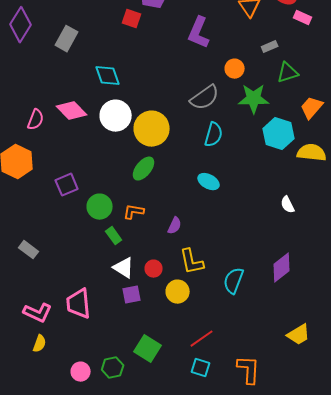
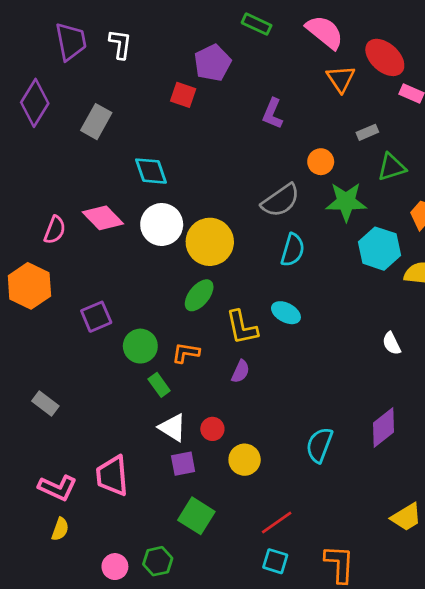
purple L-shape: (199, 33) -> (273, 114), size x0.7
yellow L-shape: (192, 262) -> (242, 327), moved
green square: (148, 349) -> (196, 516), moved

